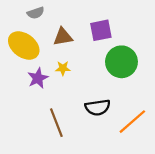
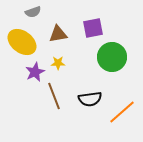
brown line: (56, 123) -> (54, 96), moved

